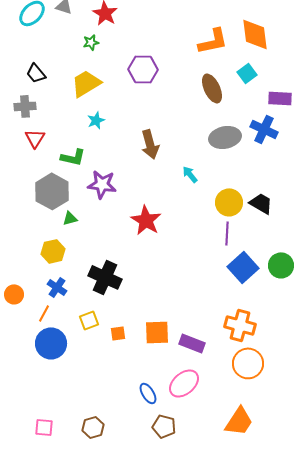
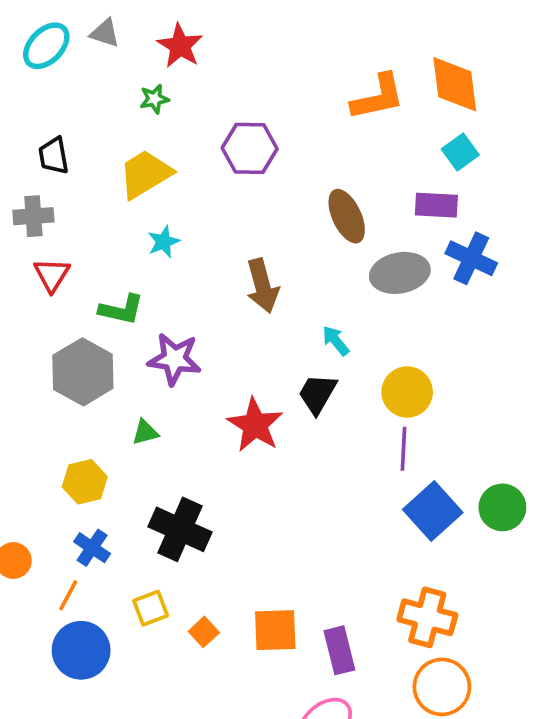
black trapezoid: (36, 73) -> (54, 156), turned 30
cyan square: (247, 73) -> (460, 152), moved
brown ellipse: (212, 88) -> (347, 216), moved
purple rectangle: (280, 98) -> (436, 205), moved
black trapezoid: (261, 203) -> (317, 394), moved, turned -90
green triangle: (70, 218) -> (145, 432), moved
orange square: (118, 333) -> (204, 632), turned -35
purple rectangle: (192, 343) -> (339, 650), turned 55

